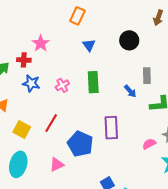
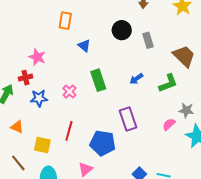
gray rectangle: (147, 76) -> (148, 40), moved
blue arrow: (130, 91) -> (136, 79), turned 112

